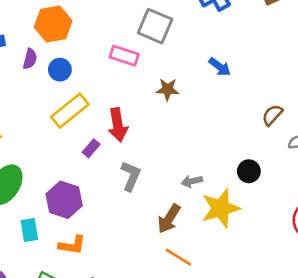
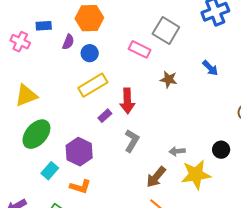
cyan rectangle: (29, 230) -> (50, 171), turned 42

